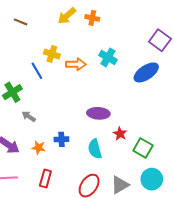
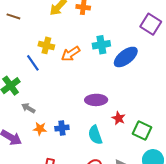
cyan cross: (108, 57) -> (101, 45), turned -36
orange arrow: (76, 64) -> (71, 54), turned 150
blue ellipse: (146, 72) -> (126, 57), moved
orange star: (39, 148) -> (40, 129), moved

